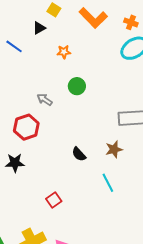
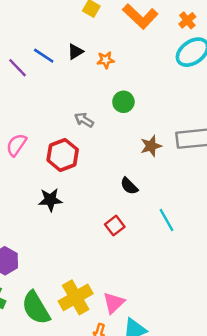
orange cross: (131, 22) -> (187, 20), turned 32
black triangle: (39, 28) -> (75, 52), moved
brown star: (114, 149) -> (151, 146), moved
red square: (54, 200) -> (115, 226), moved

